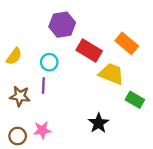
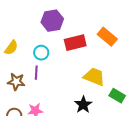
red rectangle: (89, 50) -> (75, 43), turned -45
yellow trapezoid: (111, 74) -> (94, 77), moved
green rectangle: (135, 100) -> (117, 96), moved

